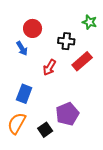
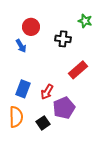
red rectangle: (82, 61) -> (78, 70), moved
red arrow: (49, 67) -> (47, 92), moved
orange semicircle: (17, 123) -> (16, 117), turned 150

